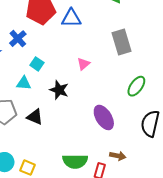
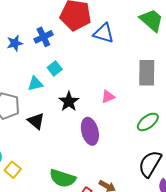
pink triangle: (83, 64) -> (108, 97), moved
cyan triangle: (24, 83) -> (35, 84), turned -35
purple ellipse: (104, 117) -> (90, 131), moved

